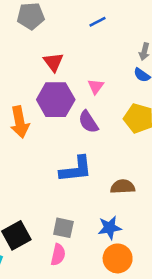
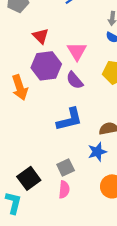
pink triangle: (96, 86) -> (77, 51), size x1.5
gray square: (63, 228) -> (66, 168), turned -30
blue star: (110, 228) -> (97, 152), moved

